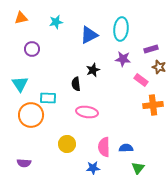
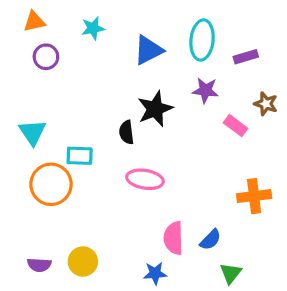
purple circle: (32, 49) -> (46, 57), moved
purple rectangle: (151, 49) -> (246, 57), moved
black star: (93, 70) -> (155, 109), size x1.5
orange cross: (153, 105) -> (254, 196), moved
yellow circle: (67, 144) -> (83, 262), moved
blue semicircle: (126, 148) -> (210, 240), turned 136

